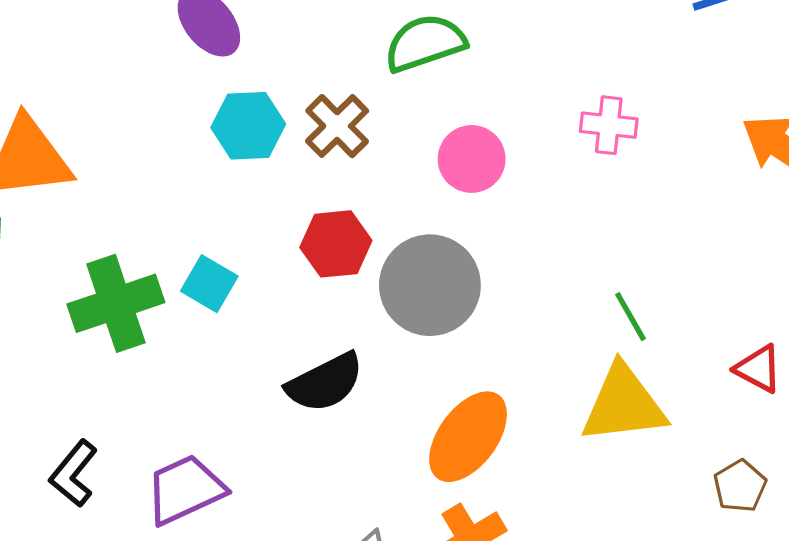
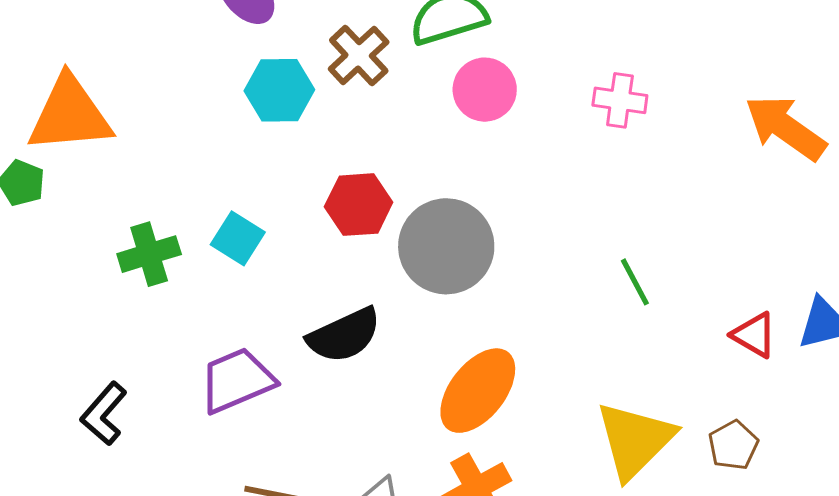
brown cross: (337, 126) -> (359, 55), moved
pink circle: (472, 159) -> (485, 90), moved
green cross: (116, 303) -> (149, 254), size x0.7
yellow triangle: (624, 404) -> (635, 440), moved, turned -40
purple trapezoid: (185, 490) -> (237, 380), moved

